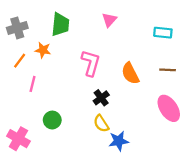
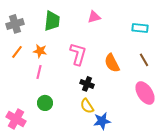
pink triangle: (109, 20) -> (94, 17), turned 32
orange star: (43, 50) -> (40, 51), moved
brown line: (168, 70) -> (144, 60), turned 56
pink line: (32, 84) -> (39, 72), moved
black cross: (101, 98) -> (87, 84), turned -32

